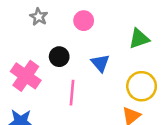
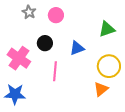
pink circle: (84, 21) -> (56, 15), moved
blue triangle: (100, 63) -> (77, 48), turned 49

